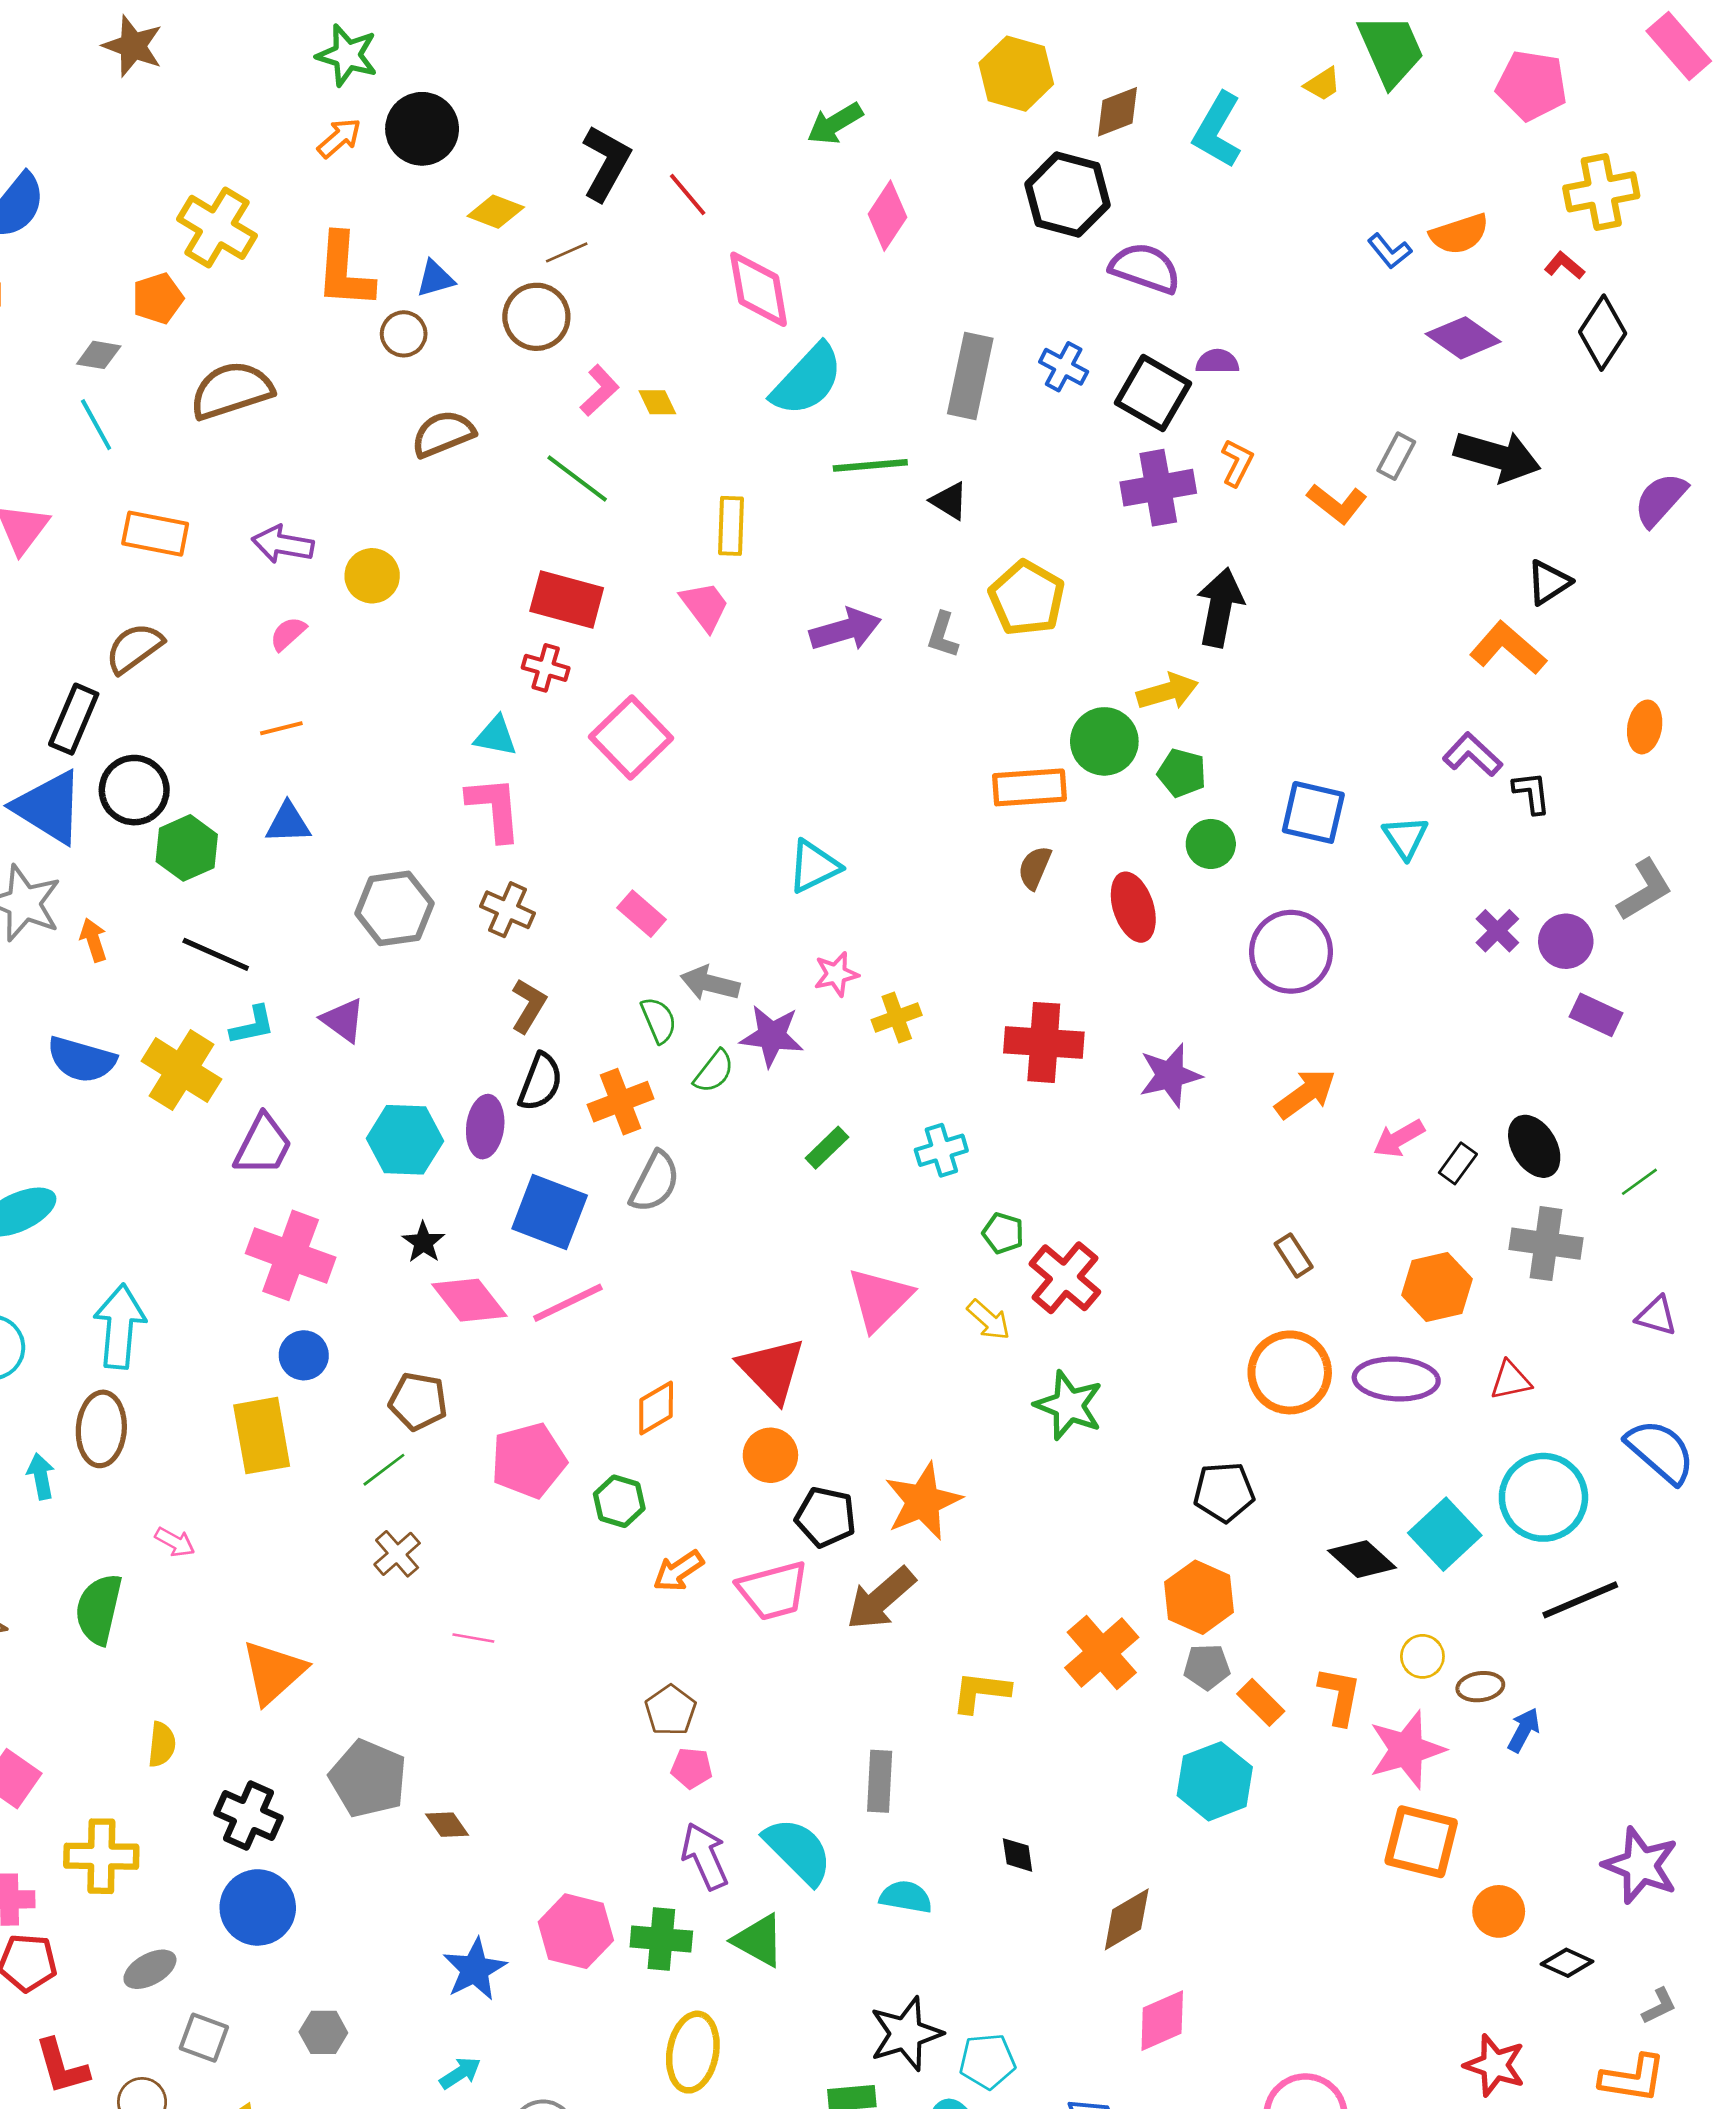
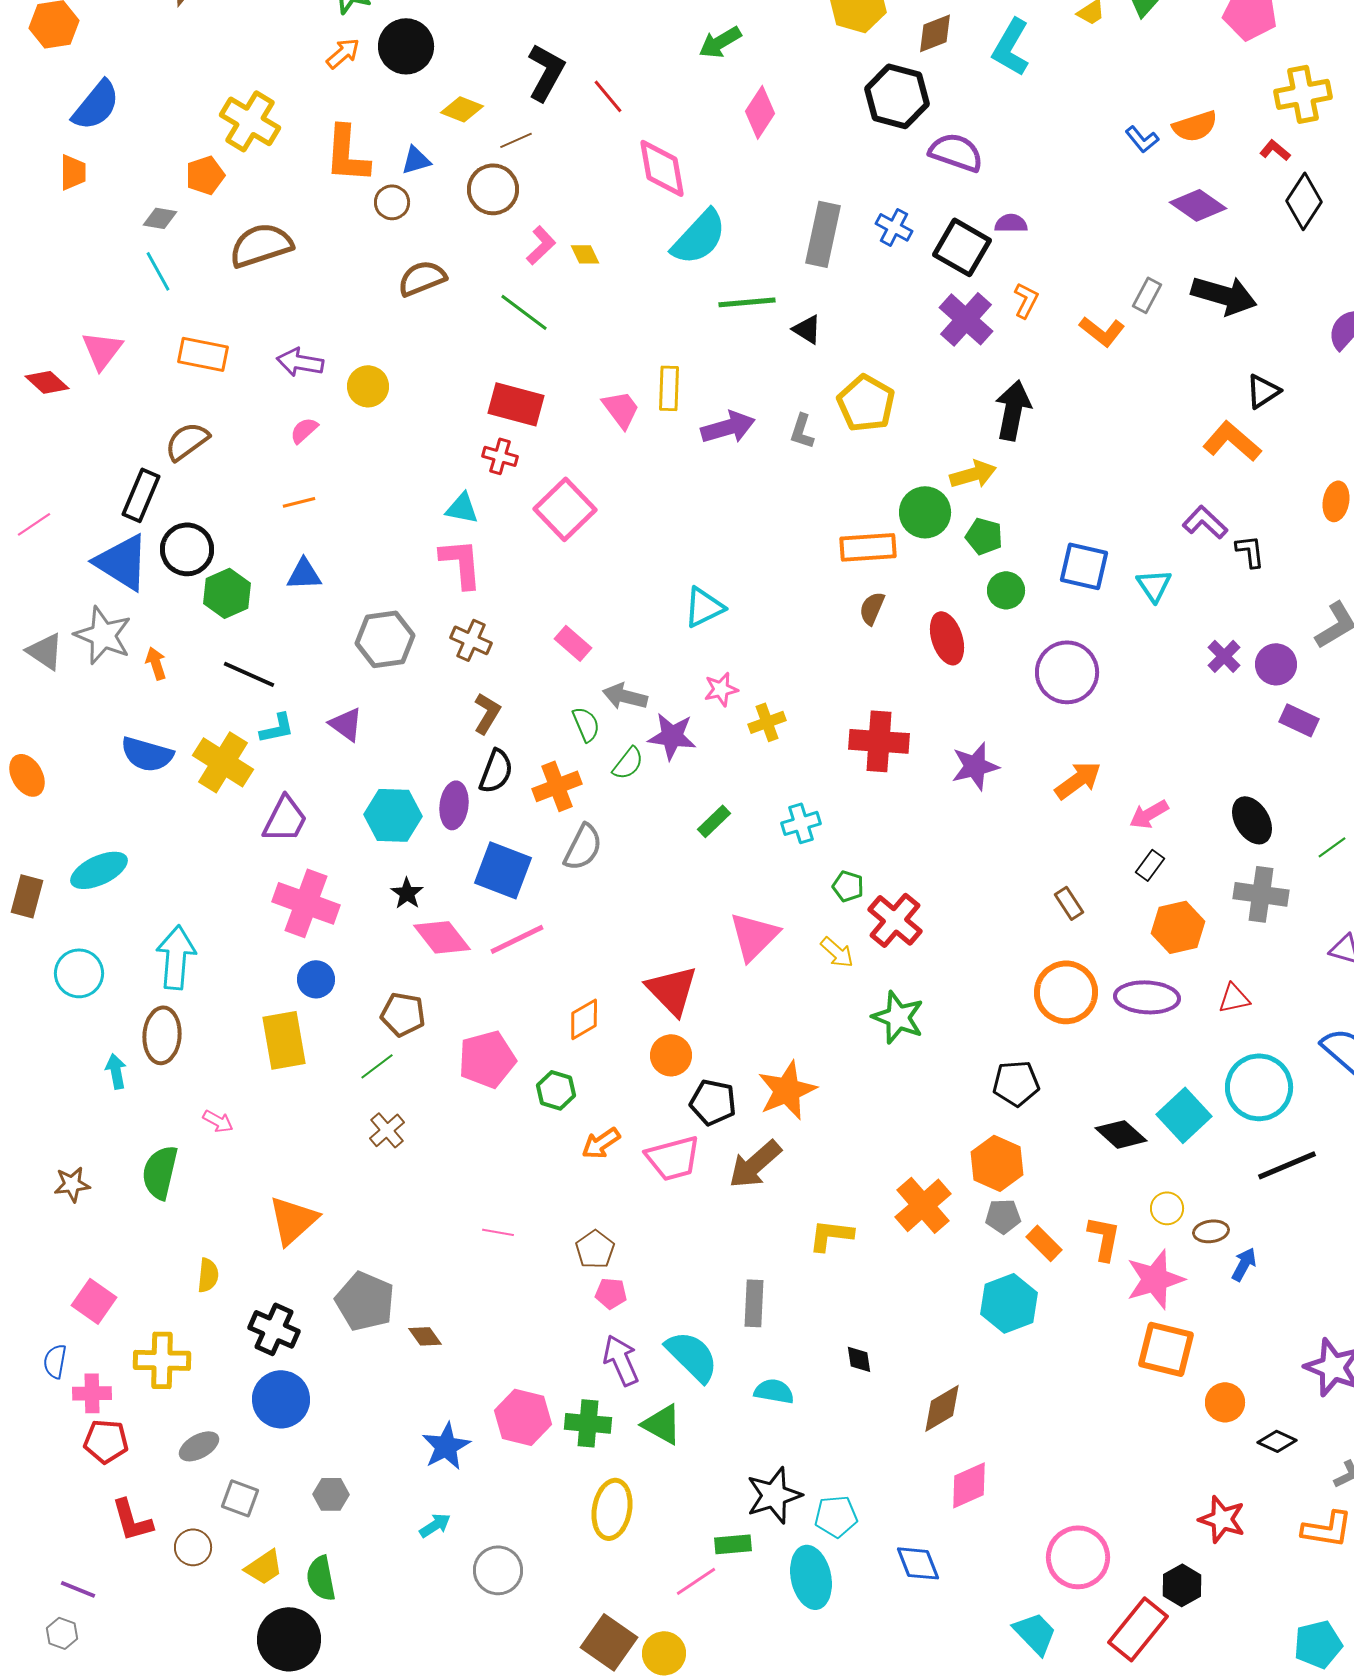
purple cross: (1158, 488) -> (966, 319), turned -38
yellow rectangle: (731, 526) -> (669, 388), moved
black rectangle: (1458, 1163) -> (1150, 865), moved
pink line: (473, 1638) -> (498, 1232), moved

